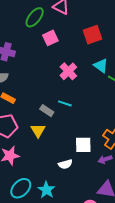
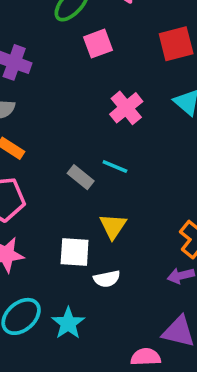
yellow triangle: (38, 130) -> (113, 226), moved
white square: (83, 145) -> (75, 252), moved

